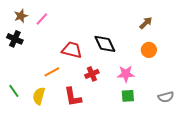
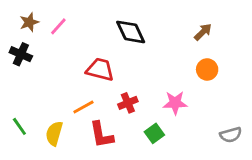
black diamond: (105, 44) -> (131, 32), moved
orange line: (52, 72) -> (83, 107), moved
green square: (128, 96) -> (154, 133), moved, turned -32

